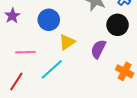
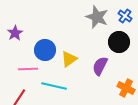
blue circle: (49, 20) -> (45, 50), moved
cyan line: (52, 69) -> (54, 86), turned 55

